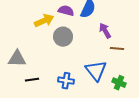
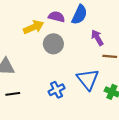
black line: (32, 80) -> (13, 94), moved
blue cross: (66, 81) -> (57, 90), turned -35

